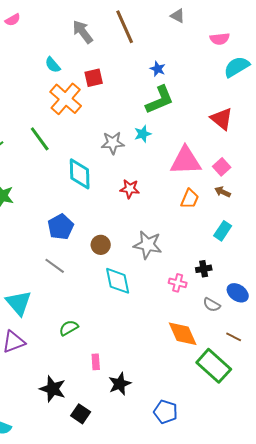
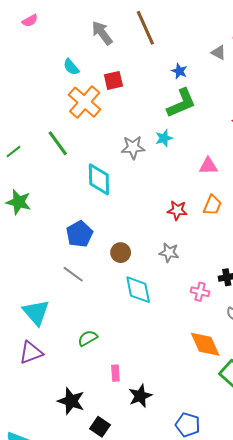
gray triangle: (178, 16) -> (219, 53), moved
pink triangle: (186, 161) -> (208, 166), size x0.6
red star: (130, 189) -> (177, 210), moved
gray star: (148, 245) -> (169, 253), size x0.7

